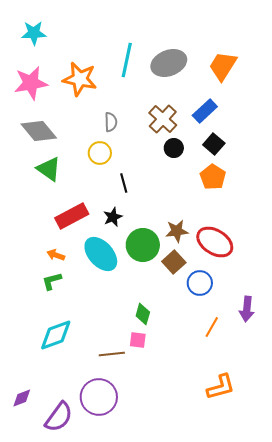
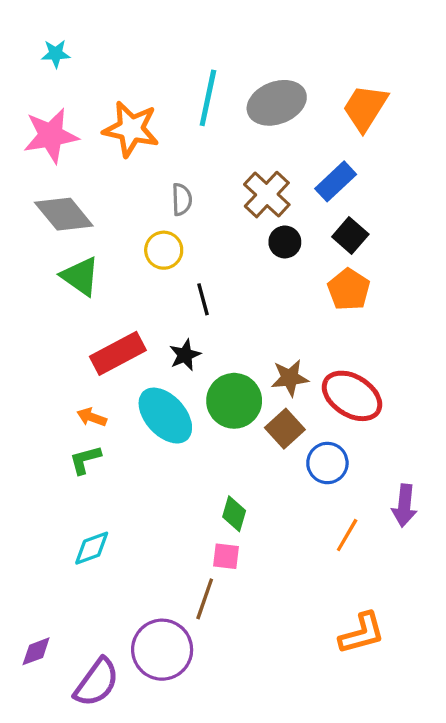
cyan star: (34, 33) -> (56, 54), size x0.7
cyan diamond: (56, 335) -> (92, 548), size x0.7
brown line: (112, 354) -> (205, 599), moved, turned -65

